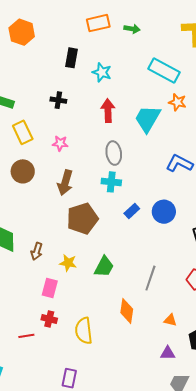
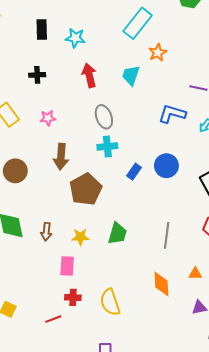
cyan rectangle: (164, 70) -> (138, 23), turned -68
orange star: (177, 102) -> (158, 53), turned -30
cyan trapezoid: (148, 119) -> (131, 75), size x0.7
brown circle: (23, 171) -> (15, 171), moved
orange diamond: (127, 311) -> (161, 284), moved

